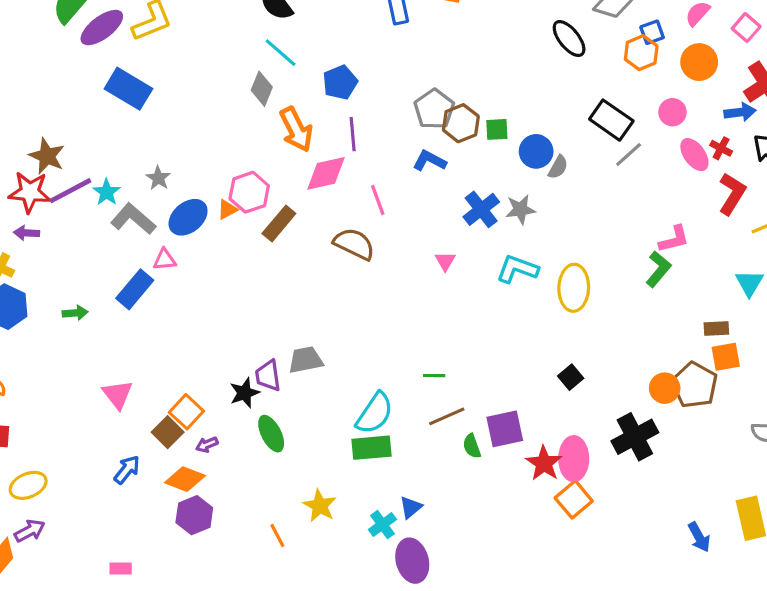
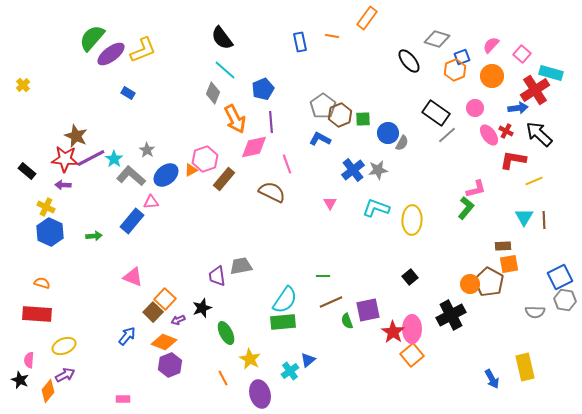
blue rectangle: (128, 89) -> (128, 93), size x0.5
red L-shape: (732, 194) -> (513, 160), turned -112
black star: (244, 393) -> (202, 308), moved
pink triangle: (117, 394) -> (133, 277), moved, turned -30
green ellipse: (271, 434) -> (226, 333), moved
purple ellipse: (412, 561) -> (260, 394), moved

